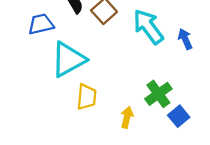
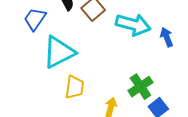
blue trapezoid: (41, 24) -> (35, 19), turned -45
cyan arrow: (148, 27) -> (133, 25), turned 140

